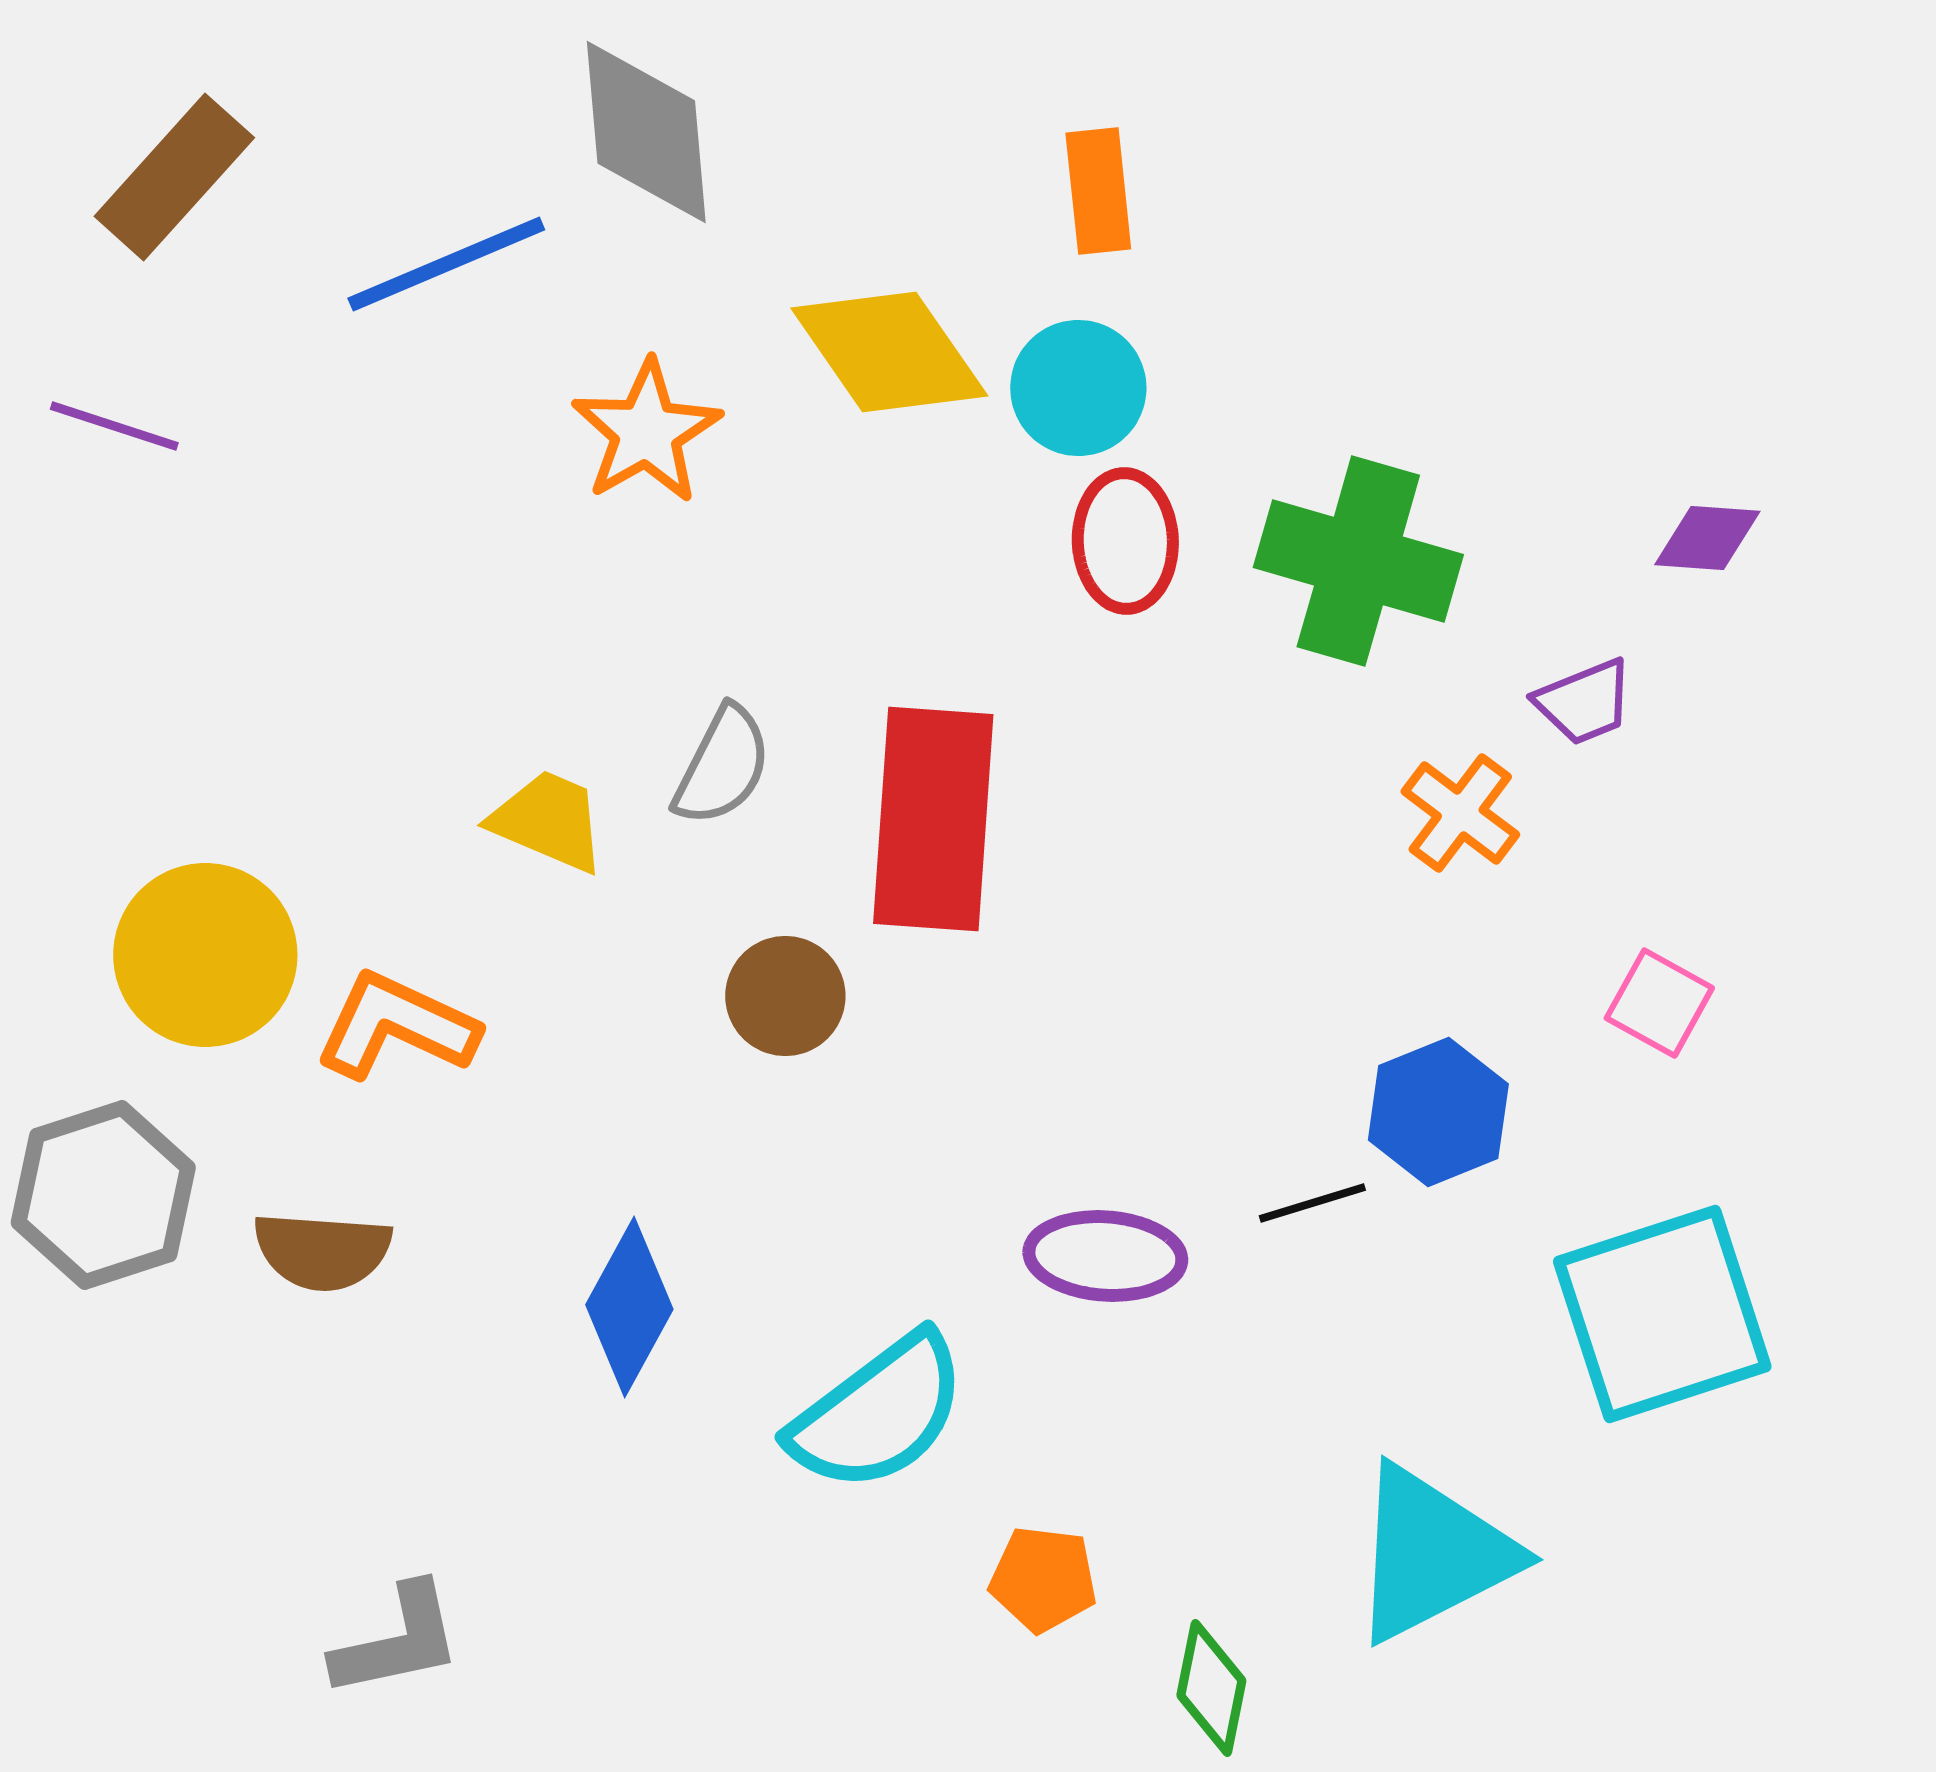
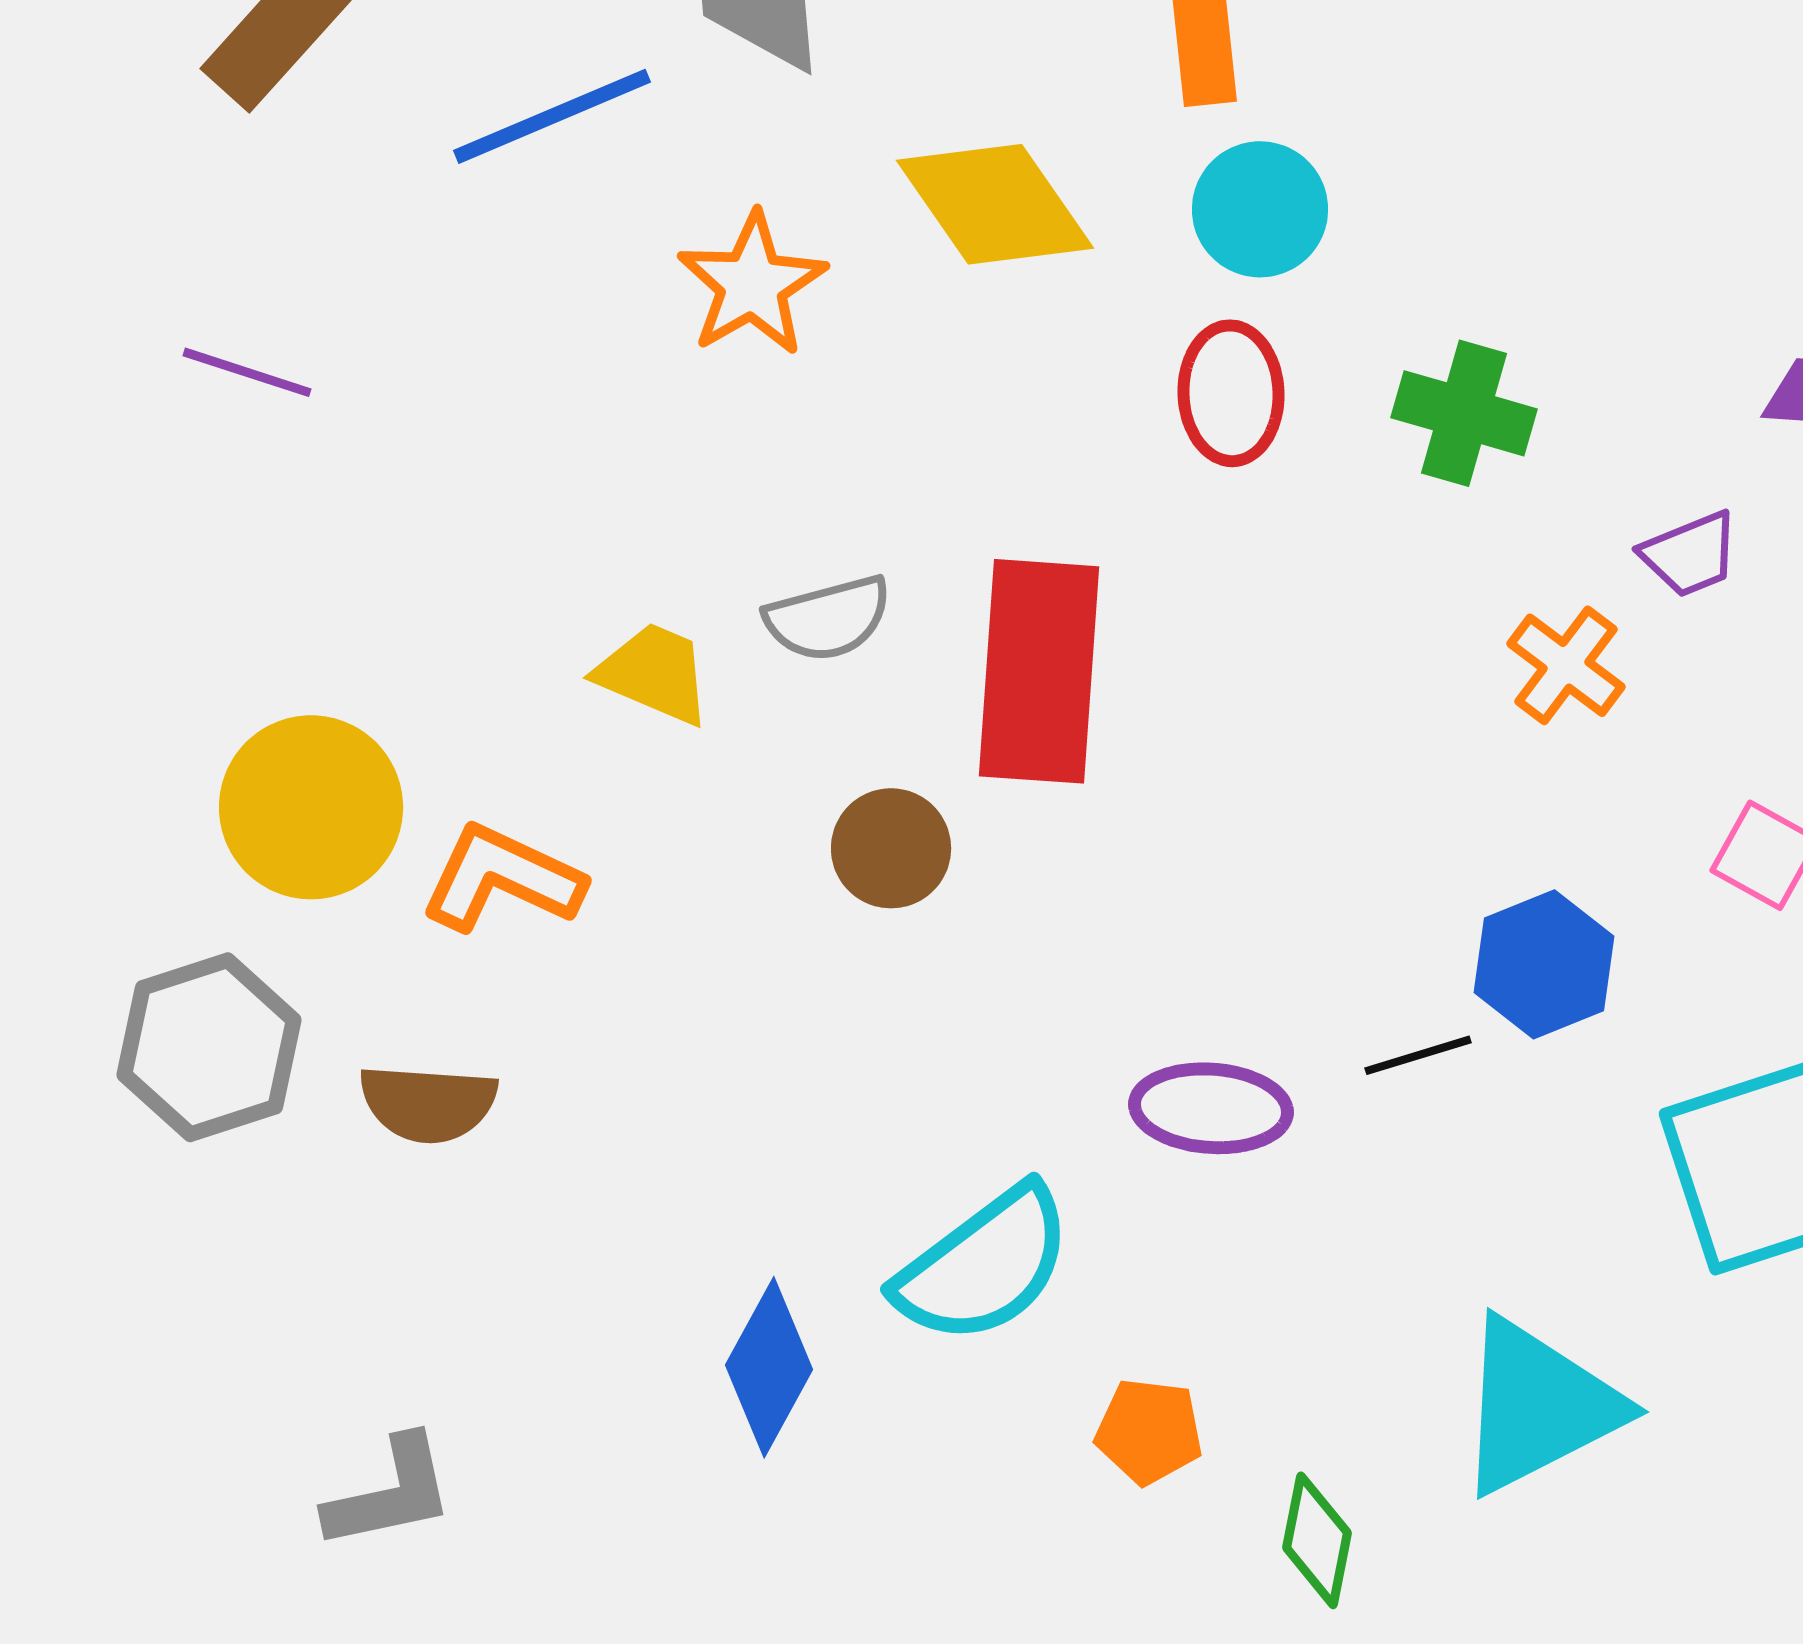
cyan circle: (1078, 388) -> (1260, 209), moved
purple line: (114, 426) -> (247, 372), moved
green cross: (1358, 561) -> (1464, 413), size x0.7
gray semicircle: (722, 766) -> (828, 618), turned 48
blue diamond: (629, 1307) -> (769, 1367), moved
gray L-shape: (397, 1641) -> (390, 1493), moved

